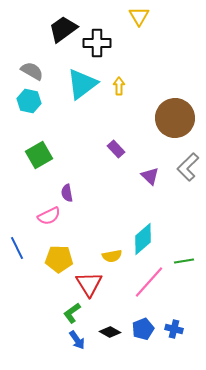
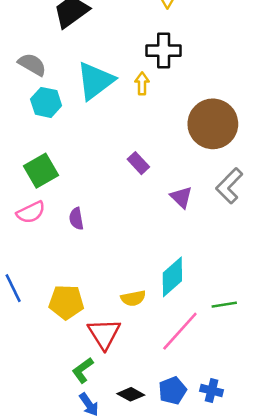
black cross: (97, 43) -> (164, 51), moved
cyan hexagon: (29, 101) -> (46, 102), moved
pink semicircle: (49, 216) -> (31, 212), moved

